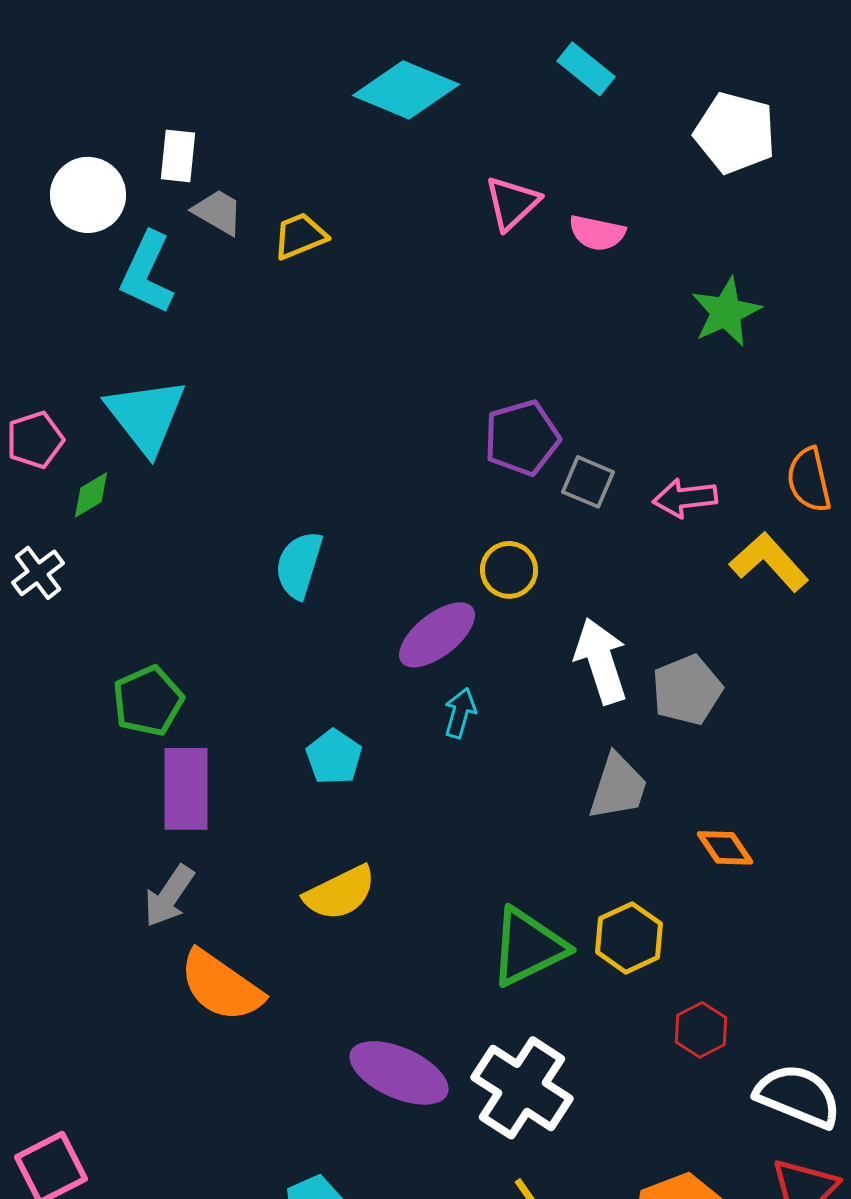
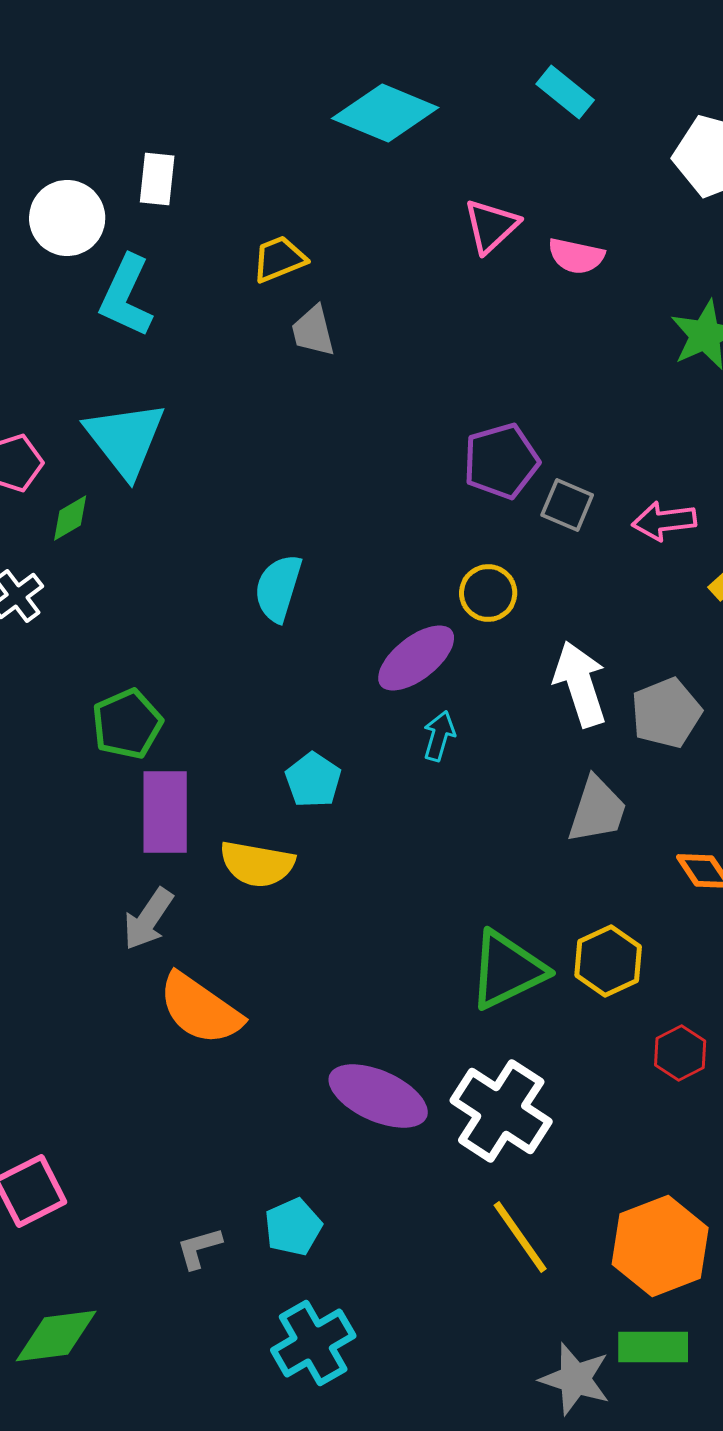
gray trapezoid: (218, 212) -> (313, 331), moved, turned -134
yellow semicircle: (340, 893) -> (257, 864), moved, turned 36

